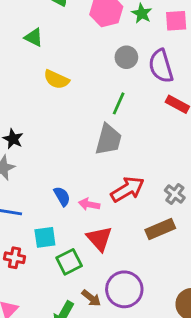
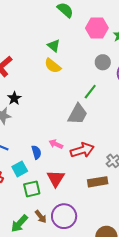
green triangle: (34, 37) -> (54, 46), moved
blue semicircle: (62, 196) -> (36, 152), moved
pink arrow: (89, 204) -> (56, 144), moved
cyan square: (45, 237) -> (20, 169), turned -35

